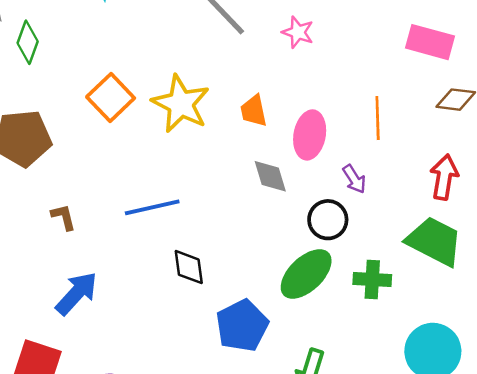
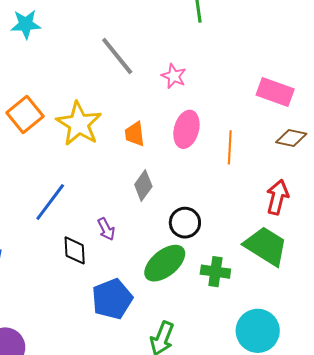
pink ellipse: (310, 135) -> (186, 129), moved
gray diamond: (270, 176) -> (143, 185), turned 48
purple arrow: (354, 179) -> (106, 229), moved
blue line: (152, 207) -> (50, 202), turned -45

